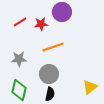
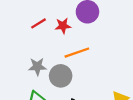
gray circle: (49, 74) -> (61, 76), moved

